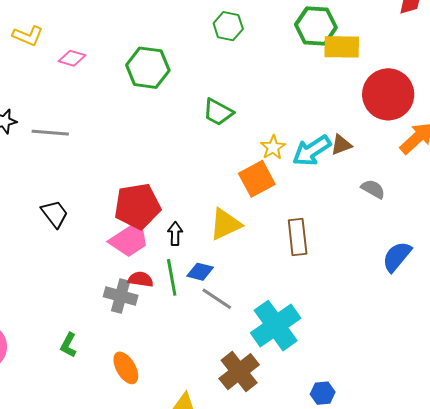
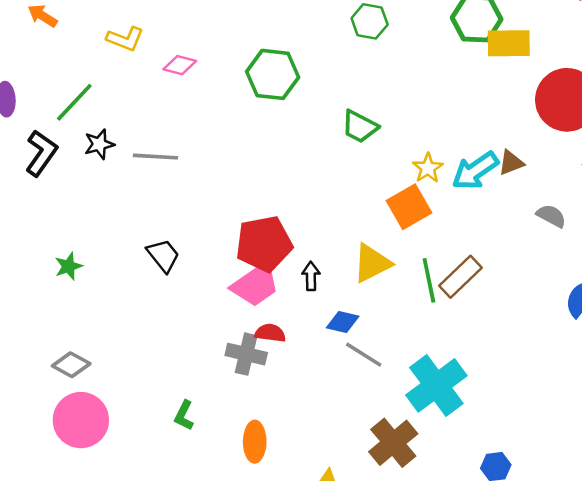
brown rectangle: (298, 237) -> (461, 277), turned 54
green line: (172, 277) -> (429, 280), moved
orange ellipse: (126, 368) -> (255, 442), turned 32

